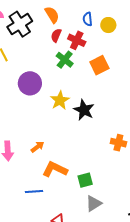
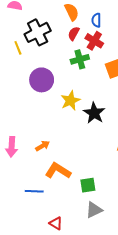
blue semicircle: (88, 19) -> (96, 20), moved
black cross: (20, 24) -> (38, 32), moved
green cross: (65, 60) -> (80, 59), turned 30

